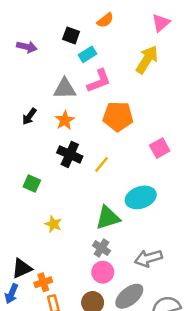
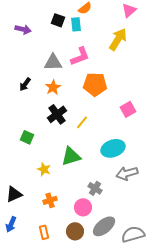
cyan rectangle: (88, 54) -> (76, 24), moved, turned -64
black cross: (70, 154) -> (57, 114), turned 30
green triangle: (108, 218) -> (71, 156), moved
gray cross: (101, 248) -> (95, 188), moved
gray arrow: (148, 258) -> (127, 173), moved
black triangle: (22, 268) -> (14, 194), moved
orange cross: (43, 282) -> (50, 200), moved

